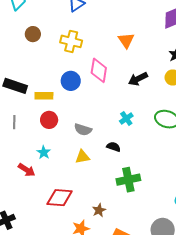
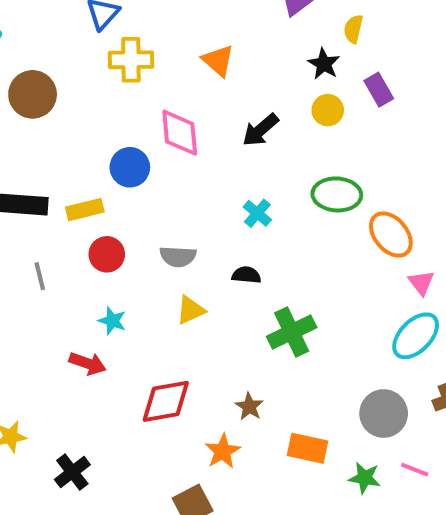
brown circle: (33, 34) -> (33, 94), size x1.5
yellow cross: (71, 41) -> (131, 60), moved

